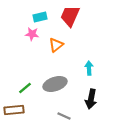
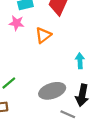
gray ellipse: (55, 84) -> (52, 91), moved
gray line: (64, 116) -> (68, 114), moved

